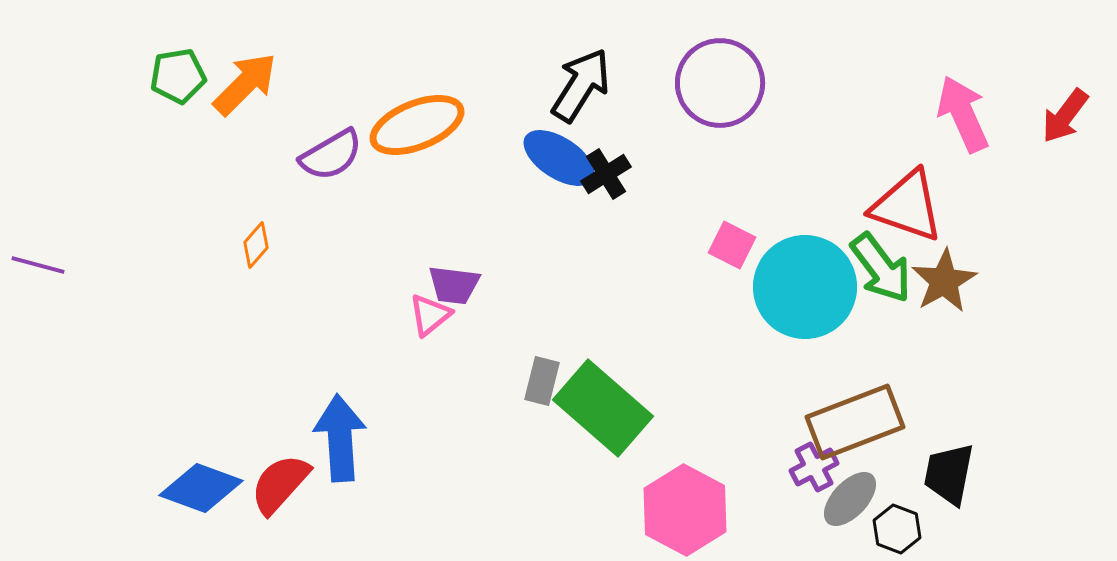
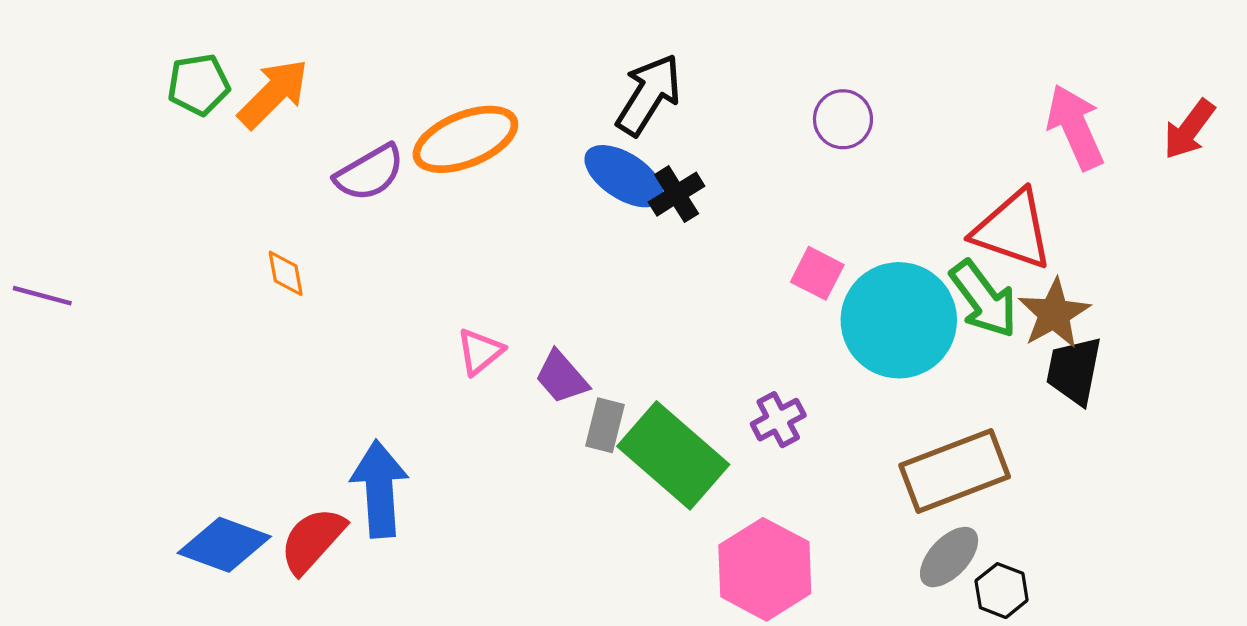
purple circle: (720, 83) -> (843, 119), moved, size x0.6
orange diamond: (256, 245) -> (286, 273), turned -51
purple trapezoid: (454, 285) -> (562, 377), moved, turned 42
purple cross: (814, 467) -> (778, 420), moved
black trapezoid: (949, 474) -> (1074, 371), moved

